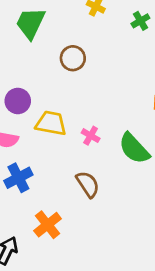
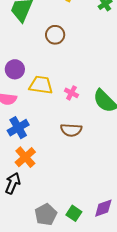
brown semicircle: (88, 184) -> (71, 130), turned 130
orange cross: (48, 225) -> (25, 157), moved

